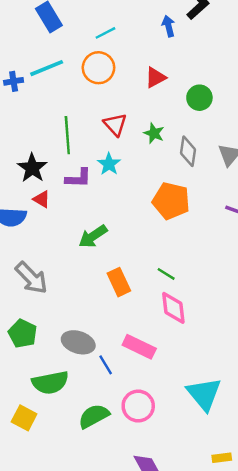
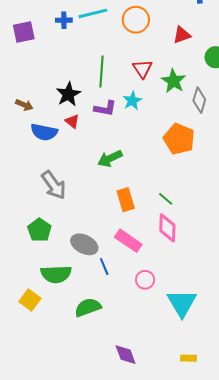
green star: (154, 133) -> (173, 81), size x1.4
pink rectangle: (139, 347) -> (128, 241), moved
pink circle: (138, 406) -> (145, 280), moved, size x0.7

